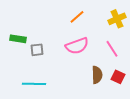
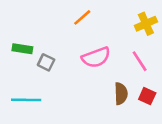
orange line: (77, 17) -> (82, 17), moved
gray square: (37, 50) -> (46, 62), turned 32
cyan line: (34, 84) -> (26, 100), moved

